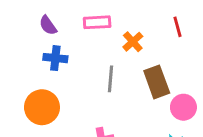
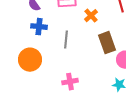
gray line: (110, 79) -> (66, 40), moved

